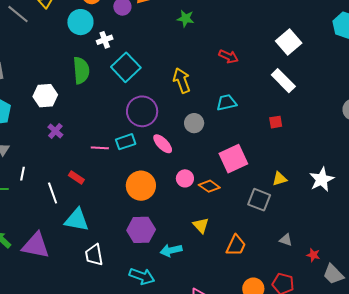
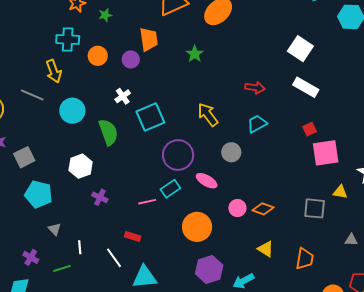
green star: (186, 19) -> (195, 54), turned -30
cyan circle: (80, 22) -> (72, 111), moved
red arrow: (229, 56) -> (255, 88), moved
cyan square: (126, 67) -> (150, 117), turned 36
pink square: (233, 159) -> (326, 153), moved, turned 32
yellow triangle: (279, 179) -> (340, 192), moved, turned 42

